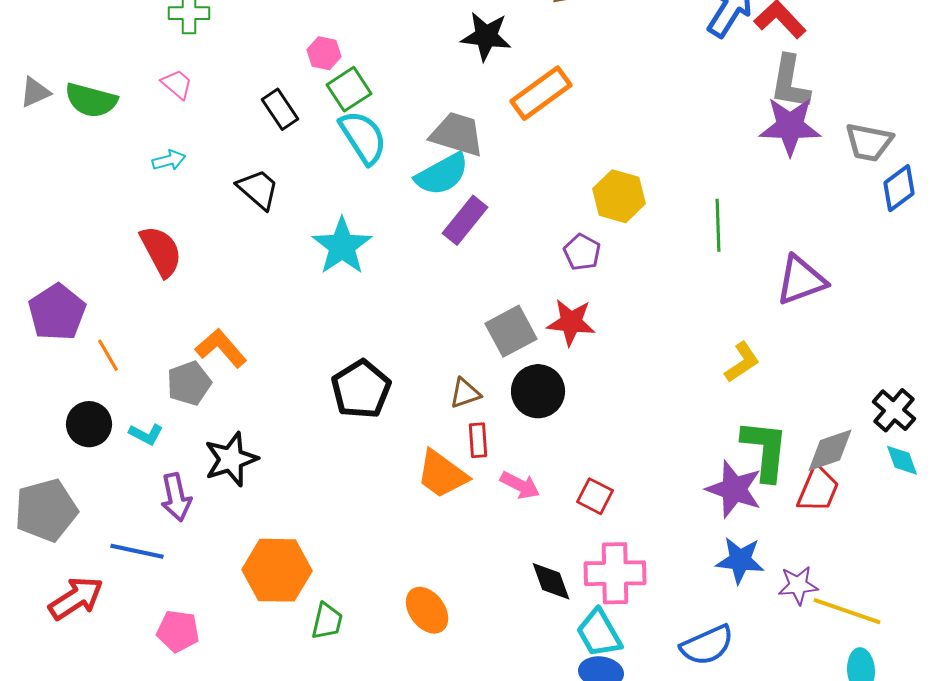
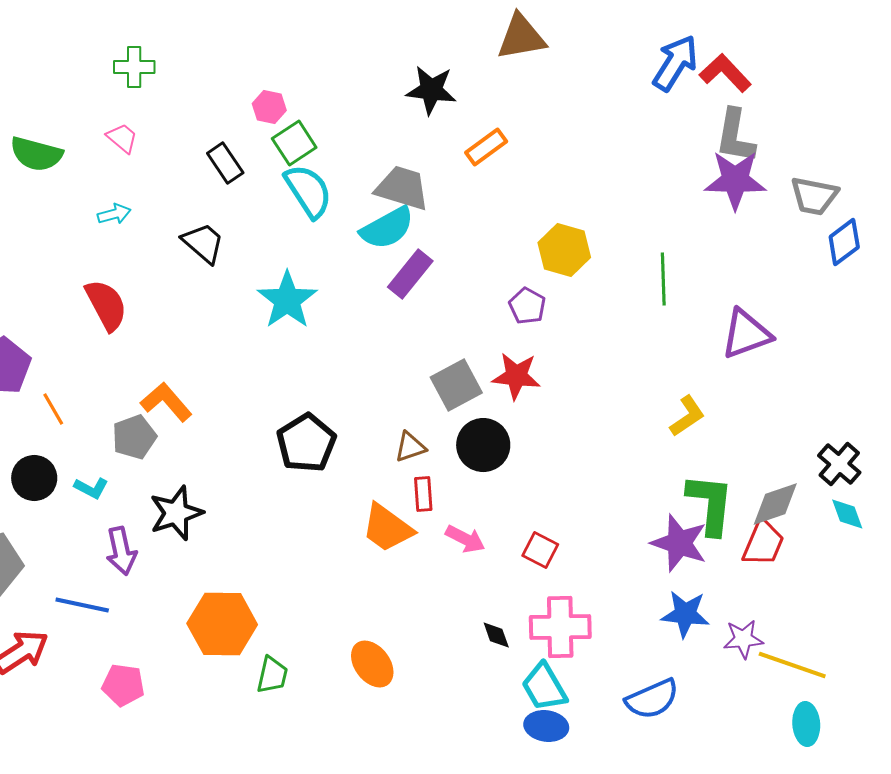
orange rectangle: (541, 93) -> (486, 147), size x0.7
black diamond: (551, 581) -> (496, 635), size x0.7

